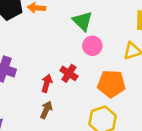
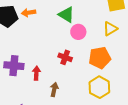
red arrow: (47, 83) -> (36, 73), moved

